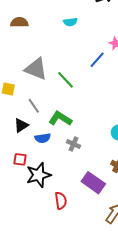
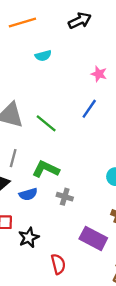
blue line: (97, 60) -> (89, 109), moved
gray line: (34, 106) -> (13, 158), turned 56
black star: (39, 175) -> (29, 238), size x0.7

